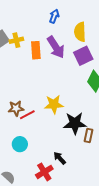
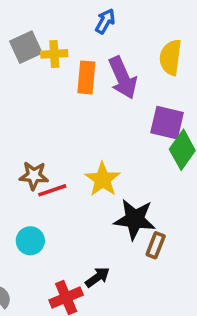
blue arrow: (54, 16) -> (105, 21), moved
purple square: (83, 56) -> (167, 123), moved, turned 30
yellow star: (54, 104) -> (103, 179), turned 30
black arrow: (60, 158) -> (97, 277), turned 88

